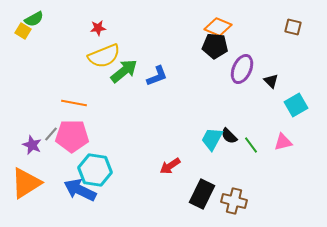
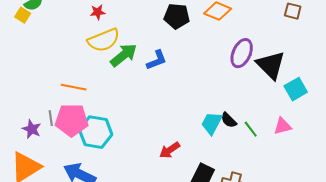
black pentagon: (215, 46) -> (177, 16), moved
black triangle: (271, 81) -> (271, 65), size x2.0
gray line: (51, 134) -> (51, 118), turned -49
cyan hexagon: (95, 170) -> (96, 132), moved

